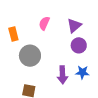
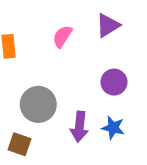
purple triangle: (74, 26) -> (108, 25), moved
gray circle: (30, 56) -> (38, 104), moved

